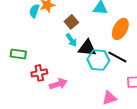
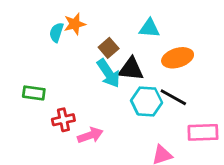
orange ellipse: (120, 29) -> (178, 58), turned 45
cyan arrow: (71, 40) -> (109, 73), size x1.5
black triangle: (87, 48) -> (131, 69), moved

